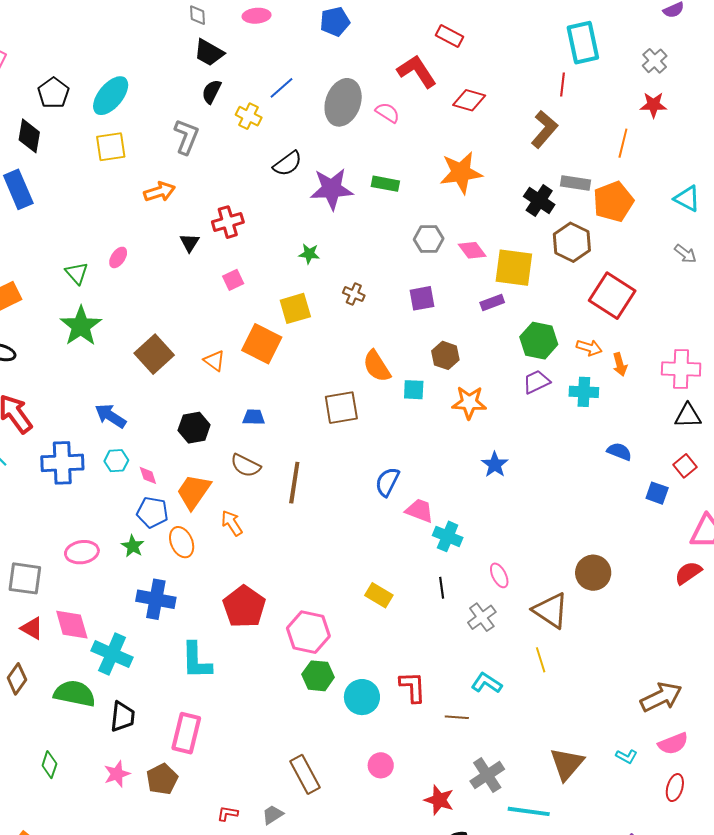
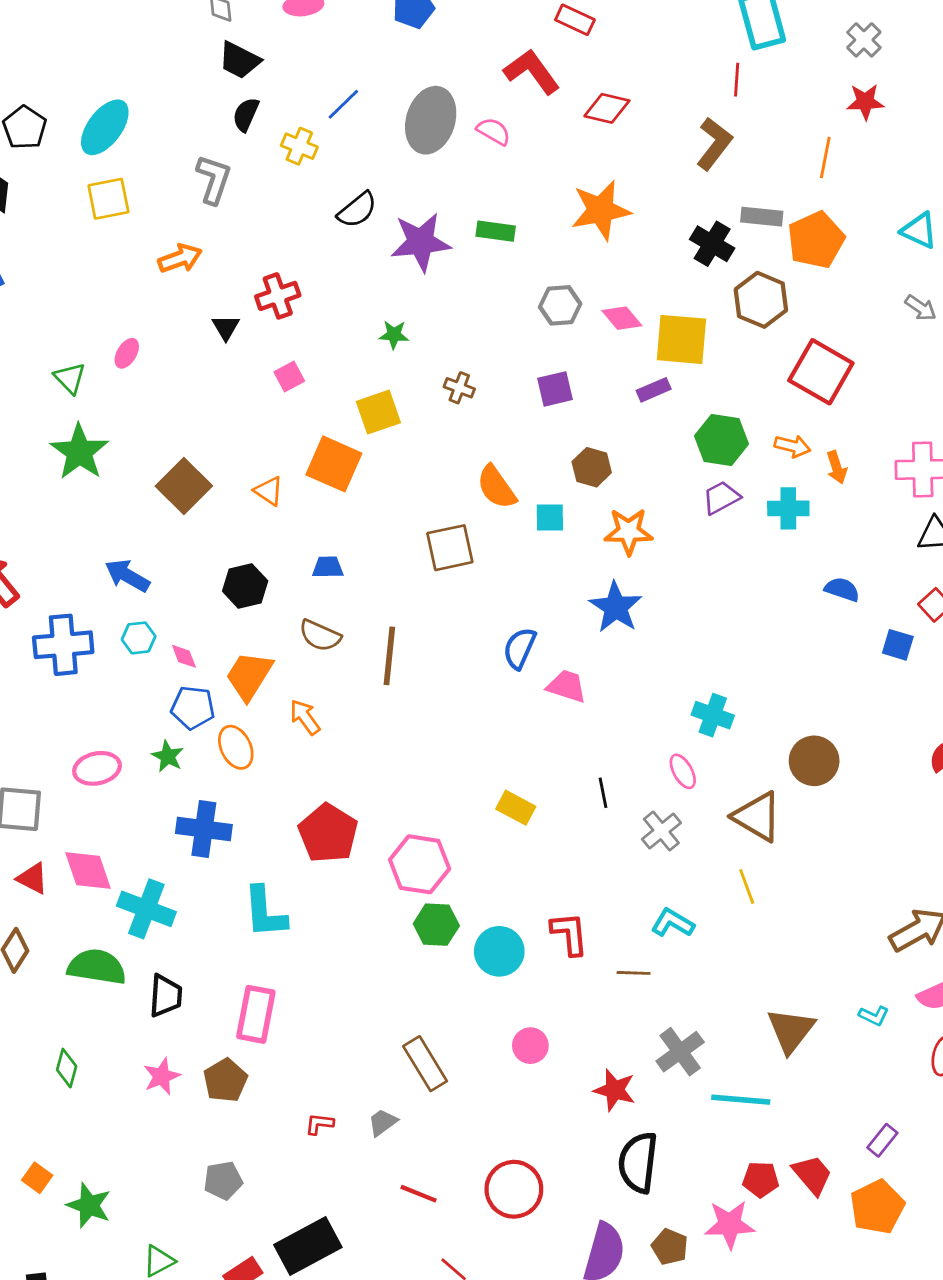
blue star: (495, 465) -> (616, 607), moved, size x1.4
cyan cross: (448, 536) -> (713, 715), moved

